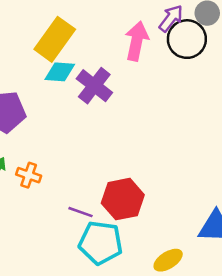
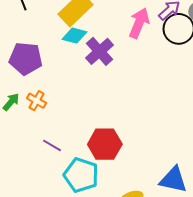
orange cross: (29, 175) -> (37, 101), moved
purple line: (81, 212) -> (52, 145), moved

